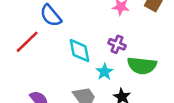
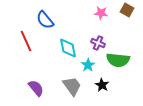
red line: (27, 42) -> (26, 41), turned -70

